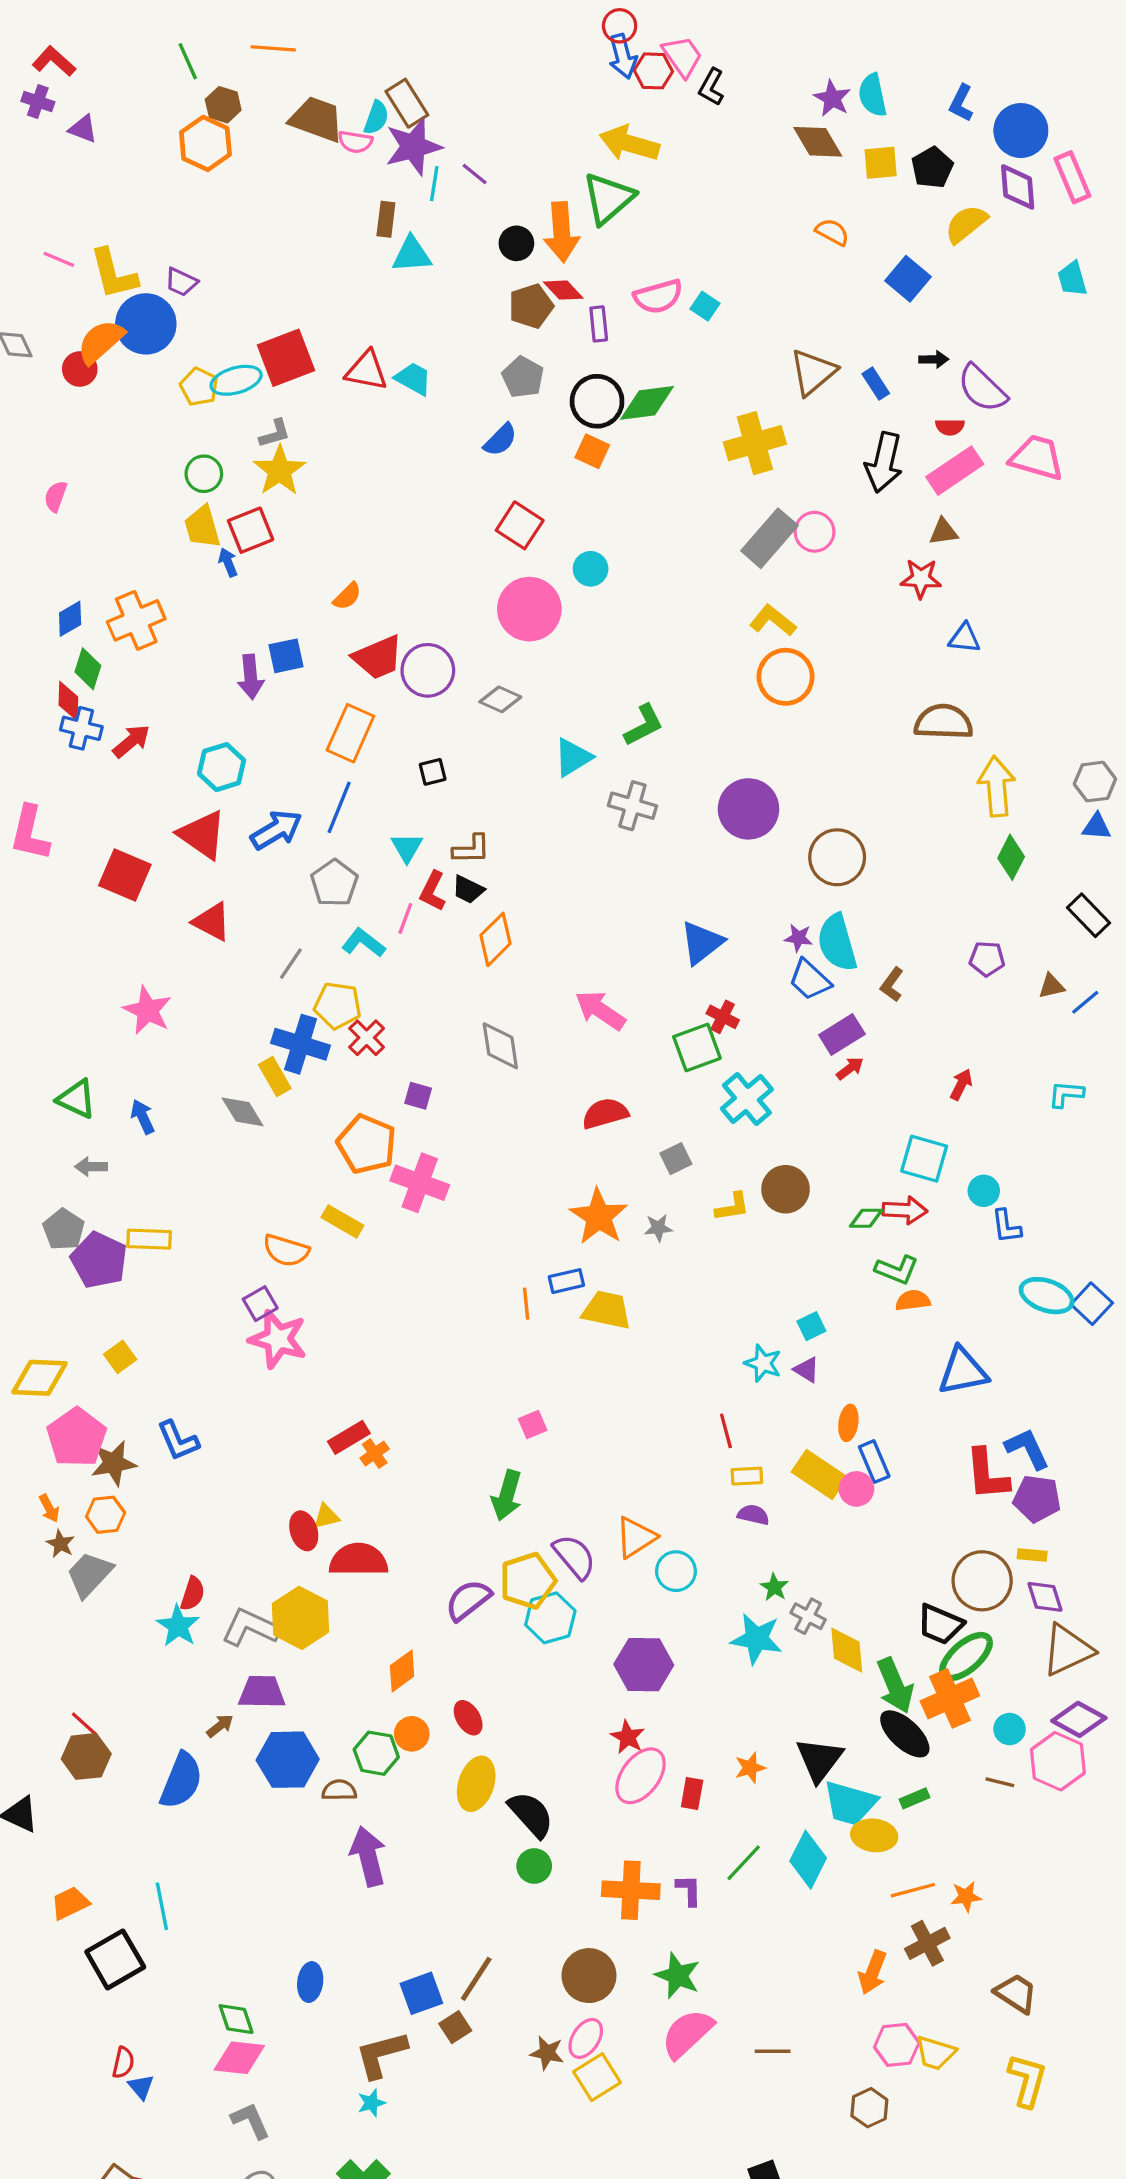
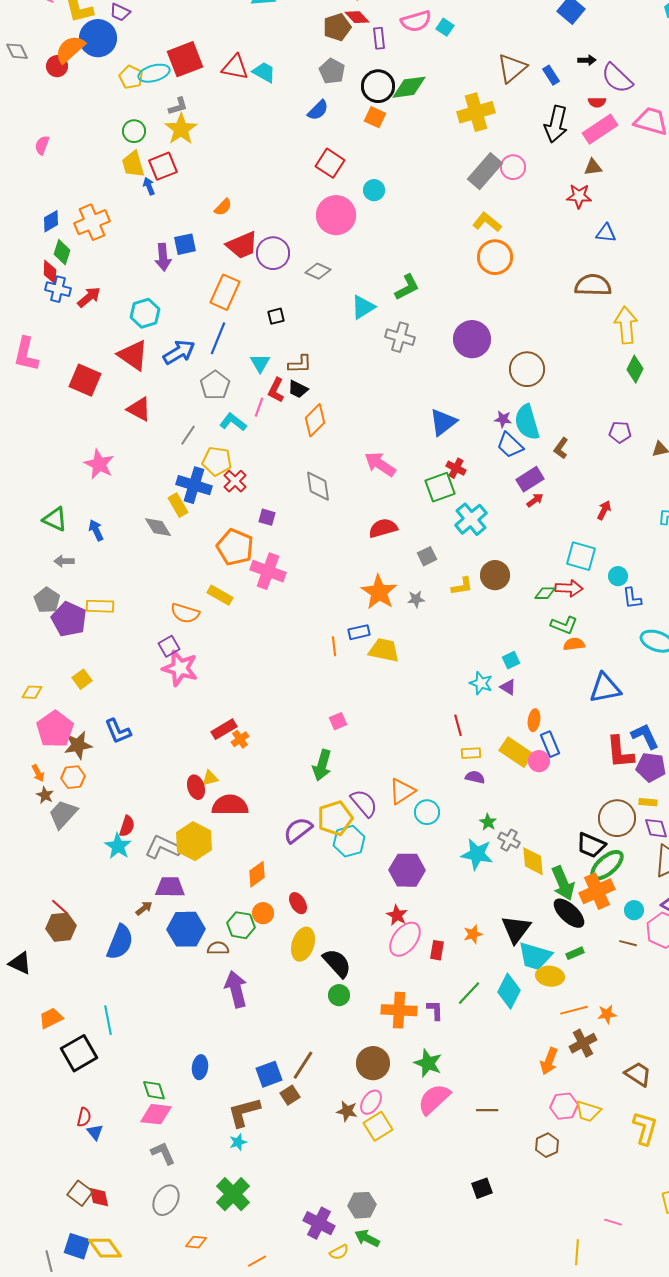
yellow diamond: (39, 1378) -> (32, 692), size x0.6

